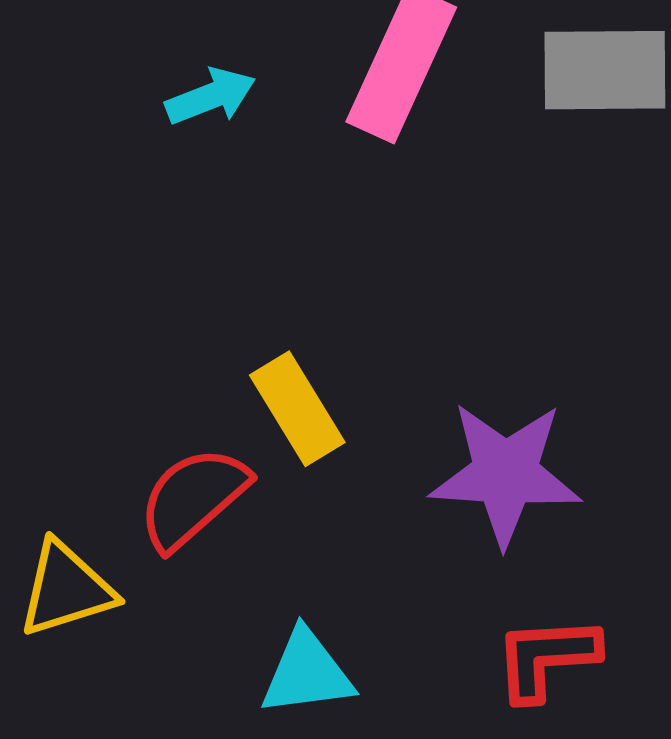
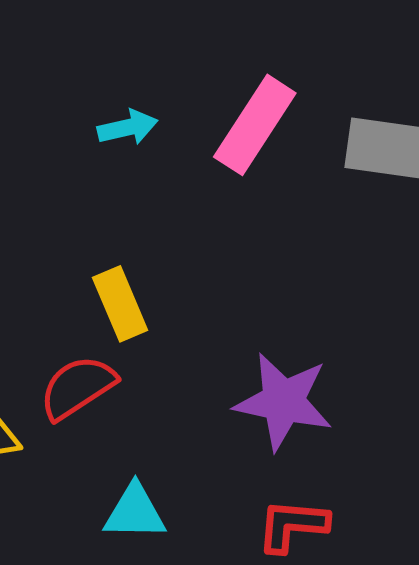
yellow rectangle: (297, 409) -> (120, 304), moved

